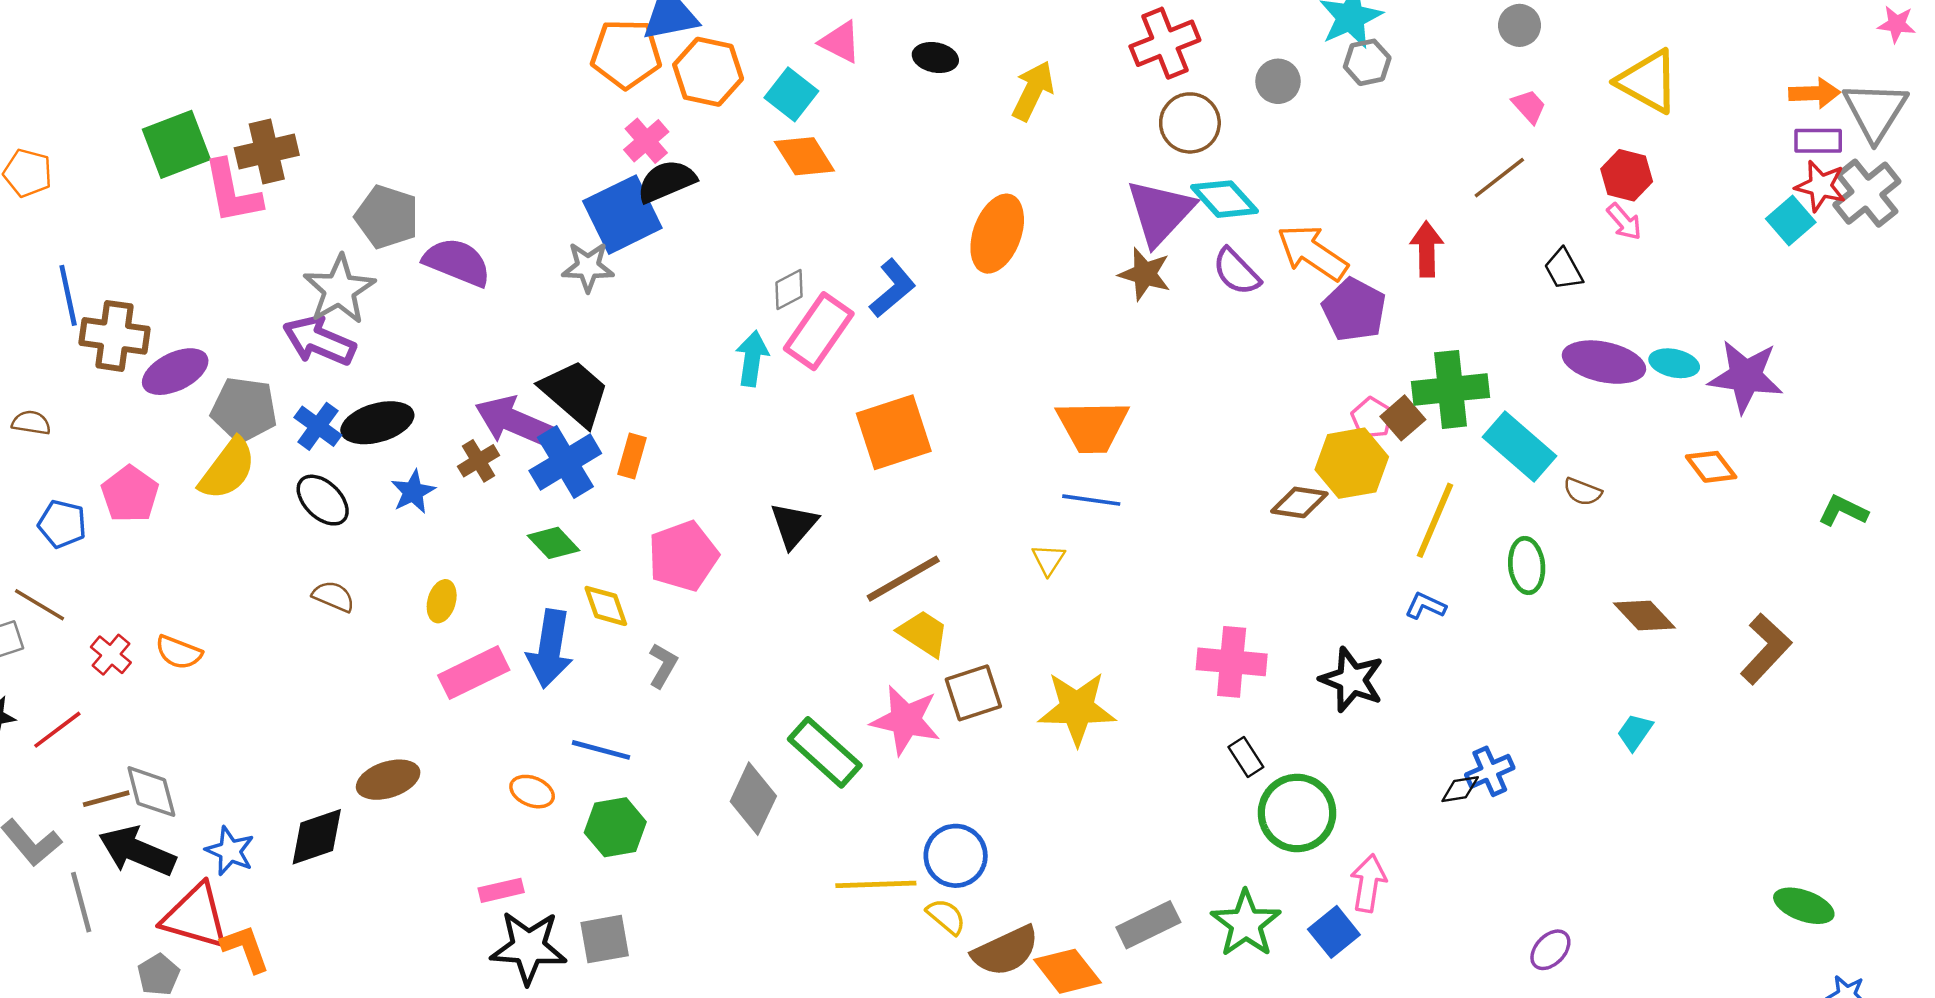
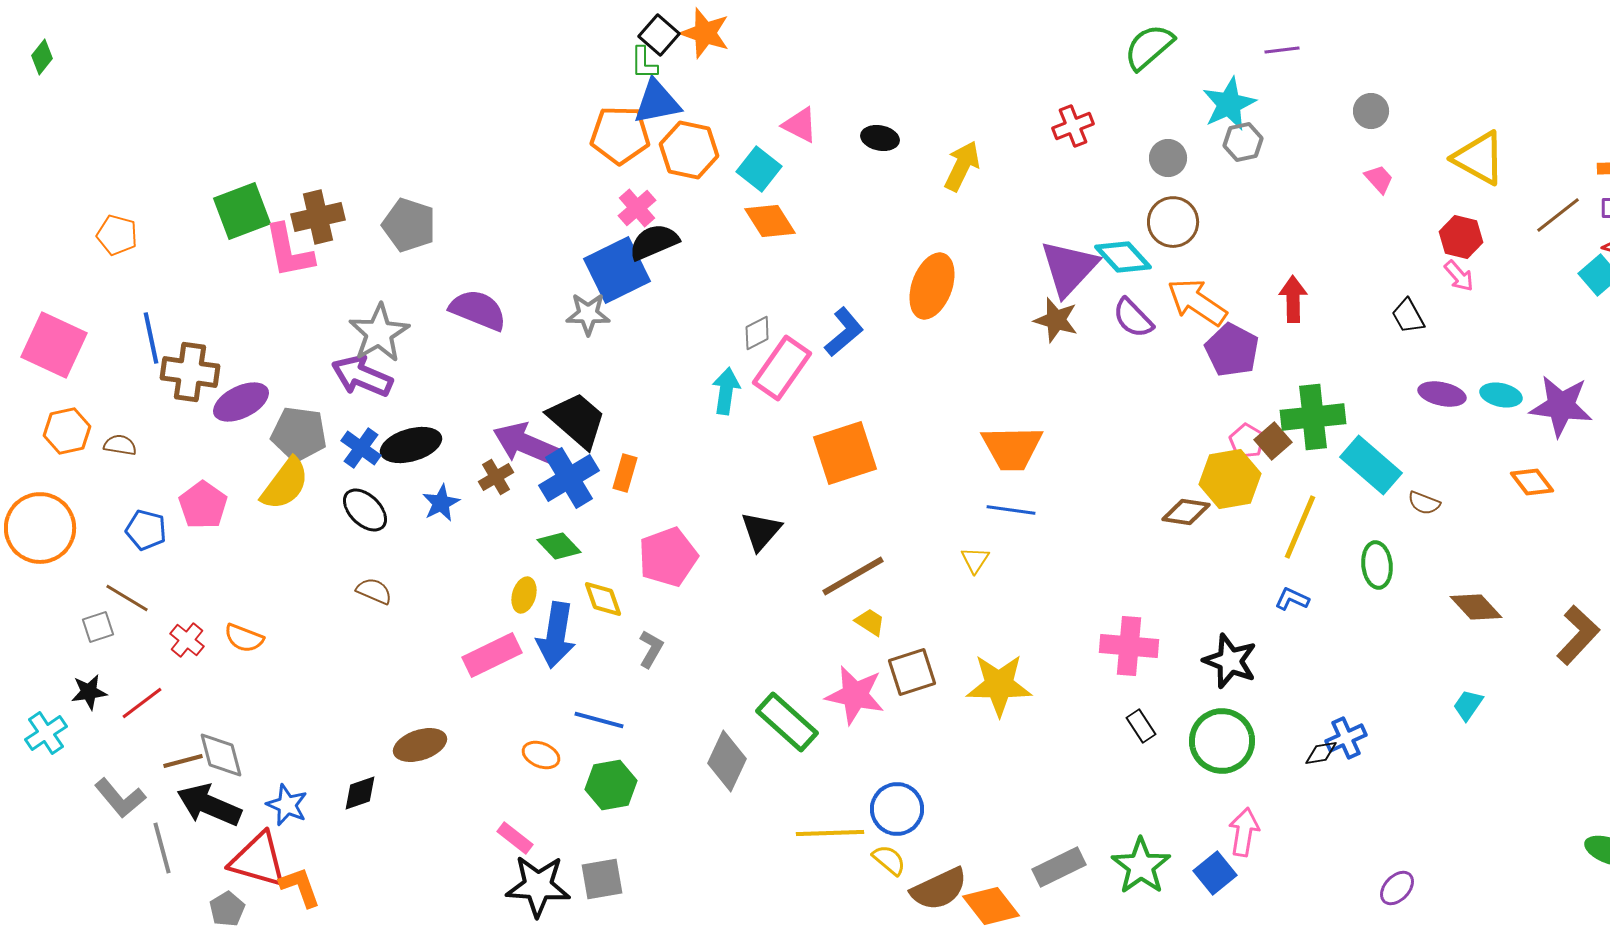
red cross: (1165, 43) -> (1073, 126), size x0.7
brown circle: (1190, 123) -> (1173, 222), moved
brown line: (1499, 178) -> (1558, 215), moved
gray pentagon: (387, 217) -> (409, 225), moved
purple ellipse: (1604, 362) -> (1442, 394), size x0.7
yellow ellipse: (442, 601) -> (524, 595), moved
yellow trapezoid: (923, 633) -> (870, 622), size x0.7
green circle: (1297, 813) -> (1222, 741), moved
black diamond: (317, 837) -> (360, 793), size x0.7
pink rectangle: (501, 890) -> (515, 838), turned 51

